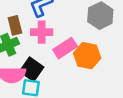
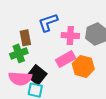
pink cross: (42, 32) -> (70, 36), moved

